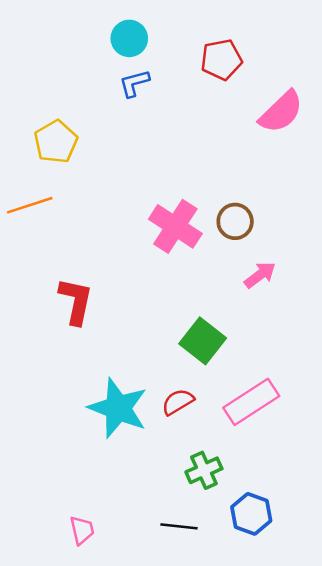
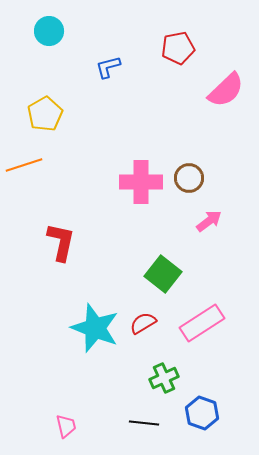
cyan circle: (129, 38) -> (49, 31), moved
pink cross: (175, 226) -> (141, 182), turned -33

